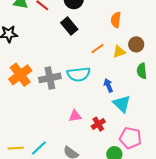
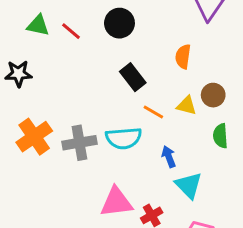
black rectangle: (69, 26) -> (133, 77), moved
orange line: (97, 49) -> (153, 112), moved, turned 64
yellow triangle: (119, 52) -> (187, 105), turned 32
pink triangle: (75, 116) -> (116, 202), size x1.6

